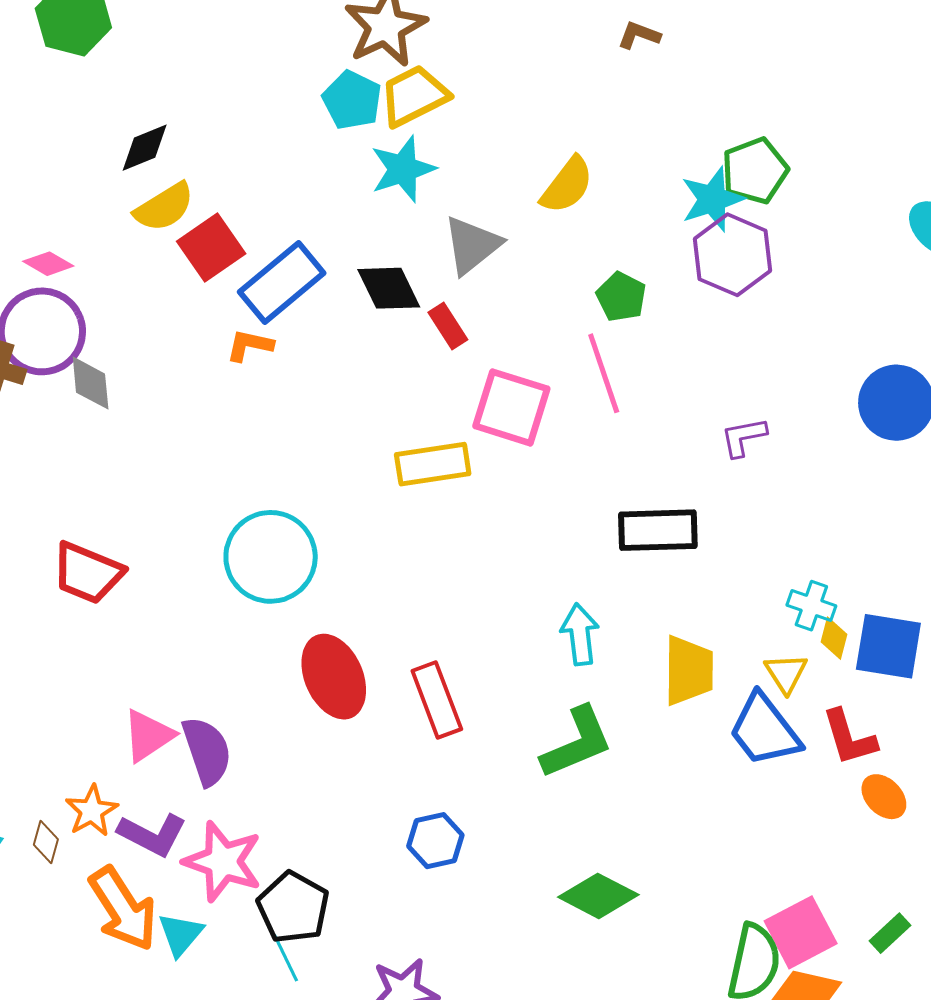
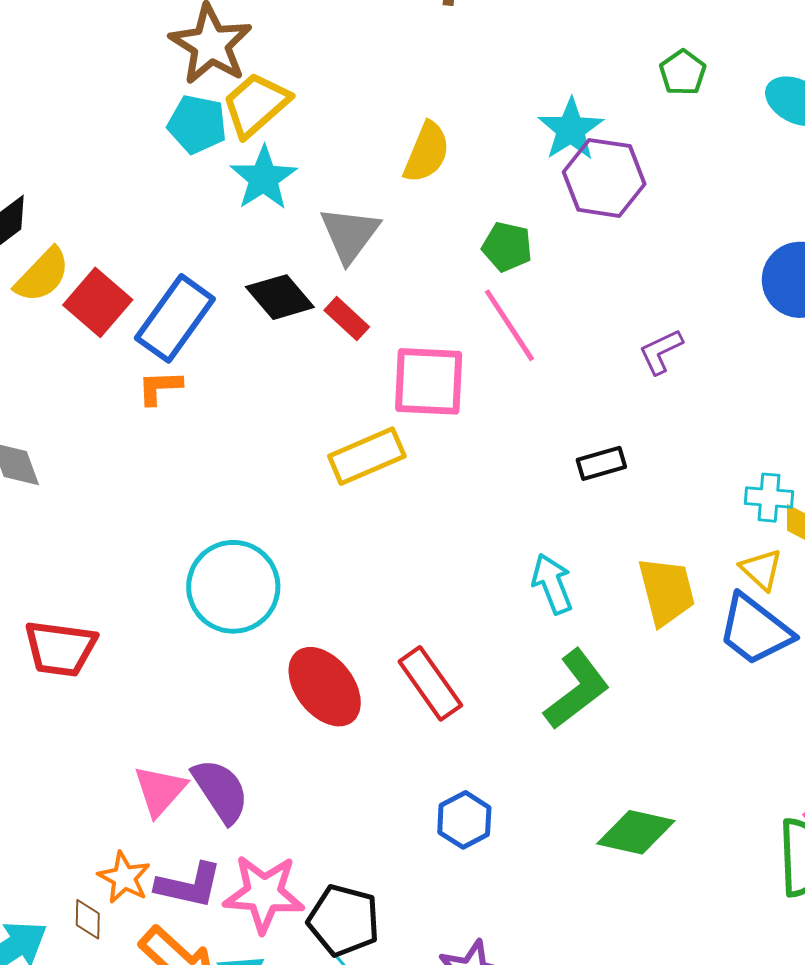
green pentagon: (755, 171) -> (683, 73), moved, size x0.7
black rectangle: (658, 530) -> (601, 463), size x0.6

